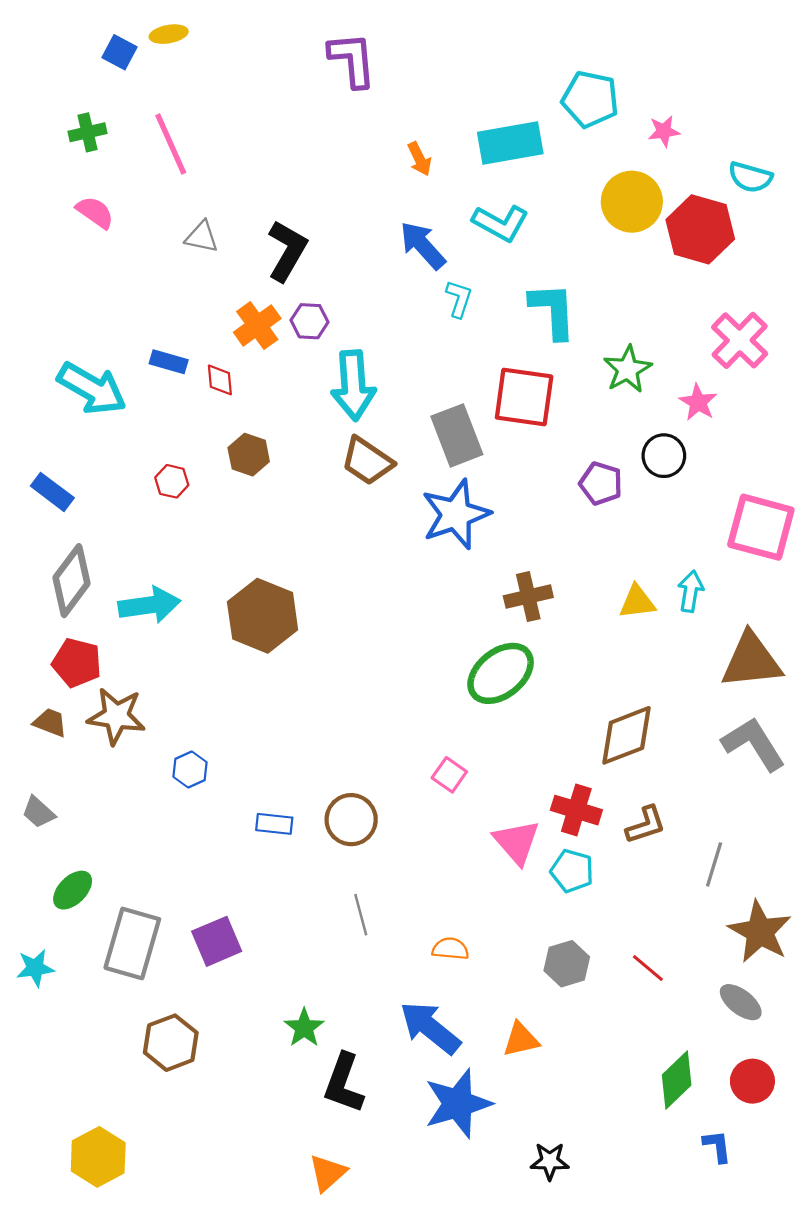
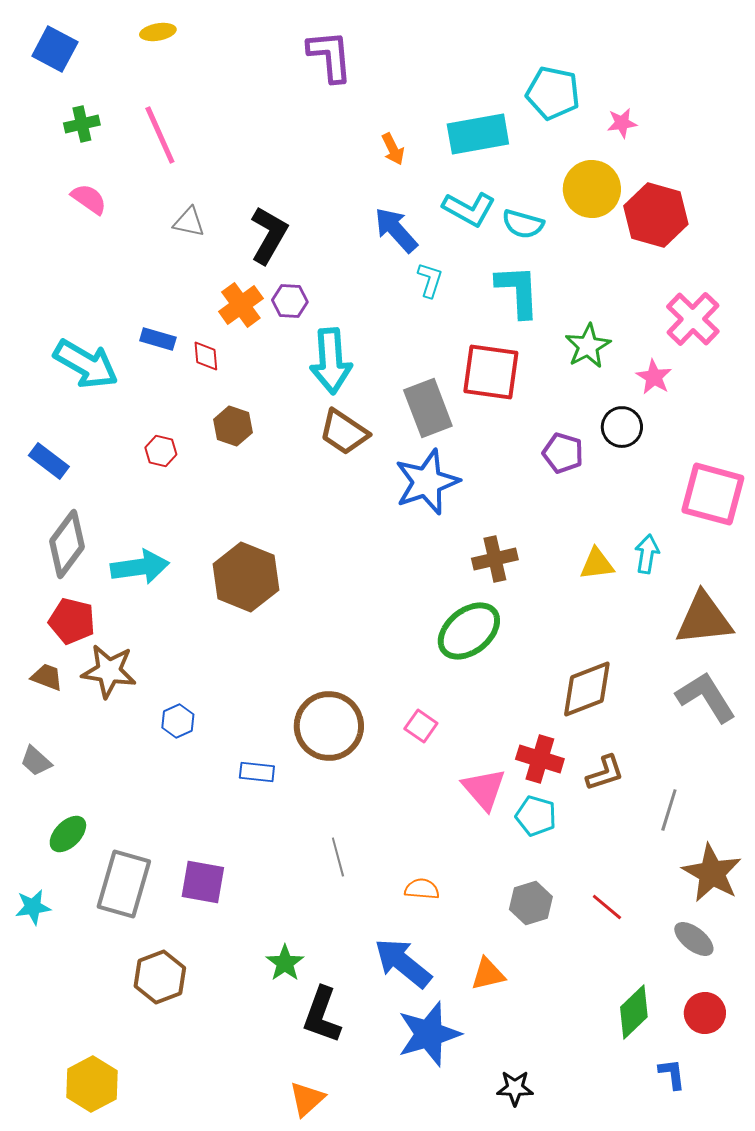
blue square: (120, 52) -> (55, 49), moved, size x1.4
cyan semicircle: (750, 177) -> (523, 224), moved
brown circle: (351, 820) -> (329, 726), moved, size x1.4
purple square: (217, 941) -> (203, 882), turned 33

